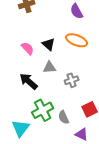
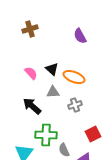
orange ellipse: (77, 40) -> (74, 77), moved
green cross: (43, 110) -> (46, 135), turned 30
gray semicircle: (64, 117) -> (64, 150), moved

